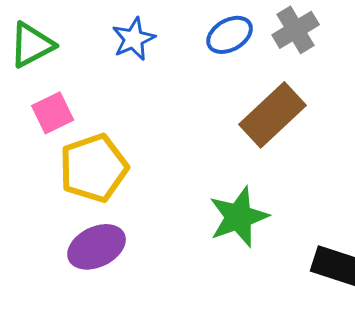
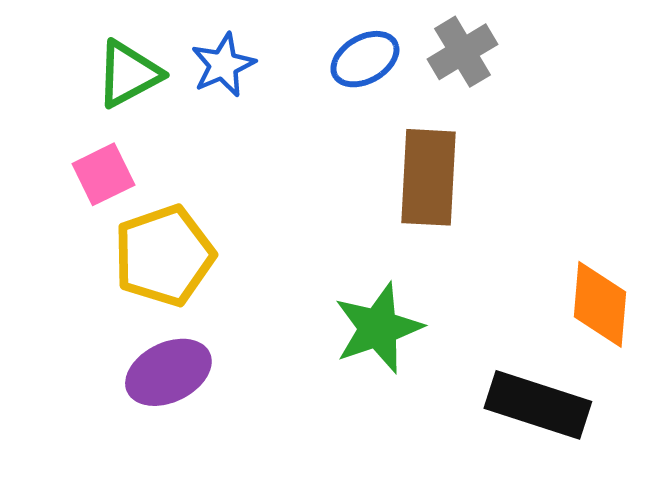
green triangle: (32, 45) -> (129, 74), moved
brown rectangle: (273, 115) -> (428, 177), turned -44

